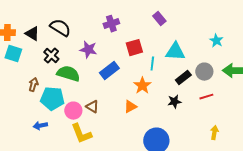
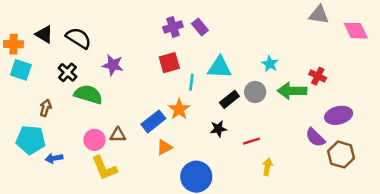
purple cross: (111, 24) -> (173, 27), moved
black triangle: (32, 34) -> (44, 34), moved
cyan star: (216, 41) -> (270, 64), moved
blue rectangle: (109, 71) -> (153, 121), moved
red line: (206, 97) -> (251, 141), moved
cyan pentagon: (52, 99) -> (31, 140), moved
brown triangle: (92, 107) -> (118, 135), turned -32
orange triangle: (130, 107) -> (164, 147), moved

